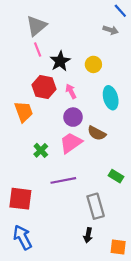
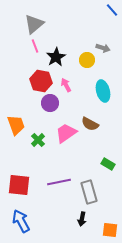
gray arrow: (111, 30) -> (103, 48), moved
orange trapezoid: (24, 112) -> (16, 125), moved
purple circle: (73, 117) -> (50, 103), moved
purple line: (63, 180) -> (59, 182), moved

